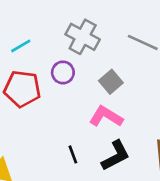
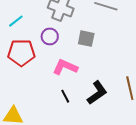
gray square: (111, 82) -> (86, 39), turned -30
pink L-shape: (106, 116) -> (65, 67), moved

